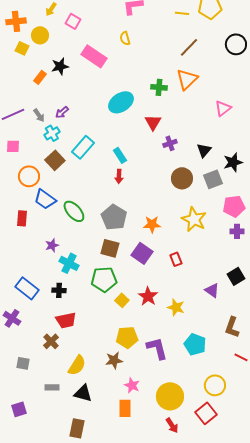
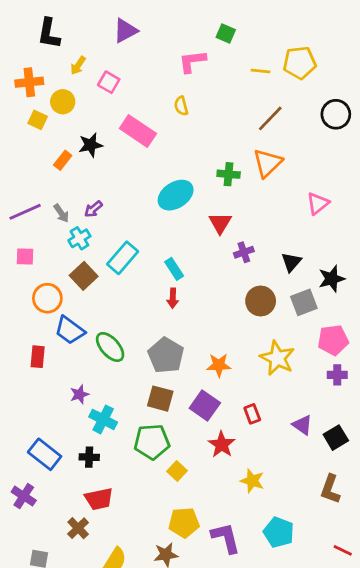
purple triangle: (212, 290) -> (302, 425), moved
red star: (148, 296) -> (222, 445), moved
brown L-shape: (232, 327) -> (330, 489), moved

